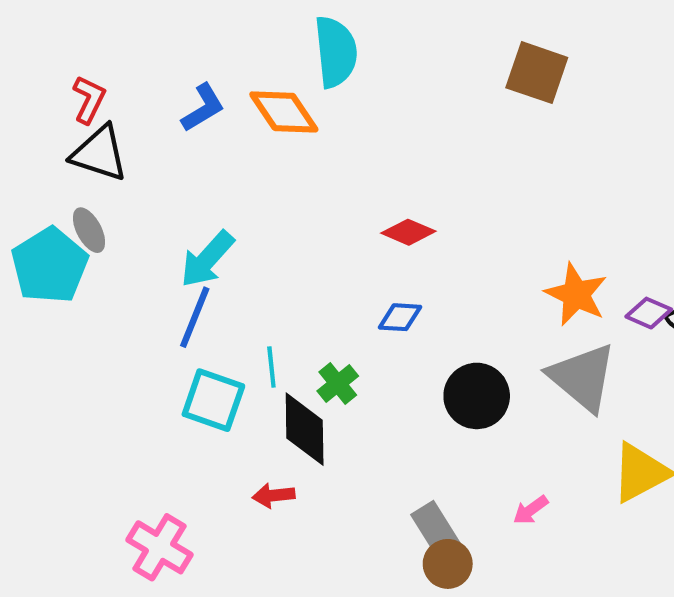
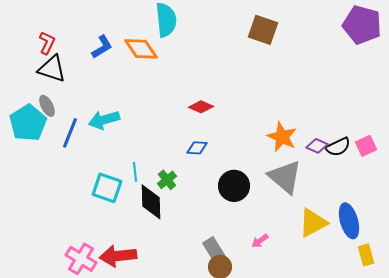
cyan arrow: (207, 259) -> (104, 120), turned 32
blue line: (195, 317) -> (70, 133), moved
red arrow: (274, 495) -> (118, 256), moved, size x1.8

